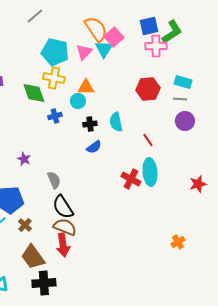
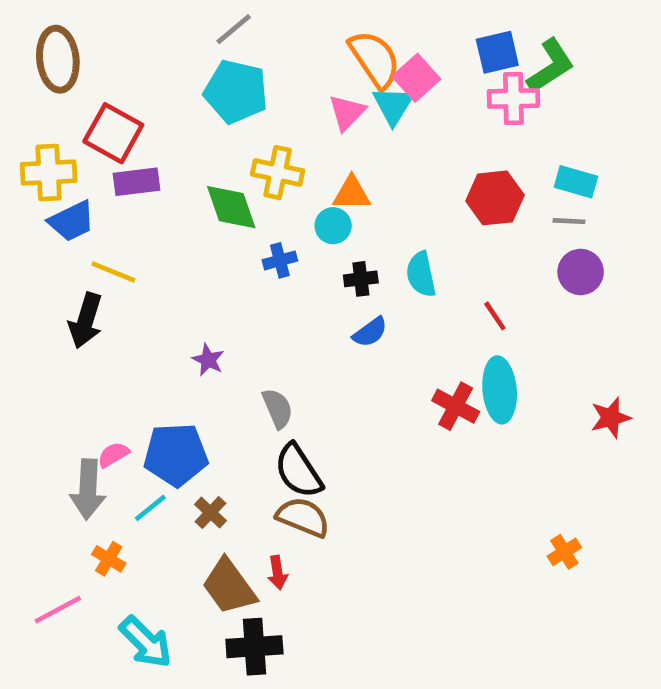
cyan pentagon: (55, 52) -> (236, 92), moved
red arrow: (63, 245) -> (278, 573), moved, size x0.6

